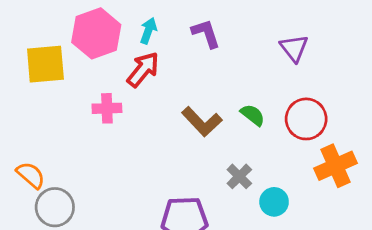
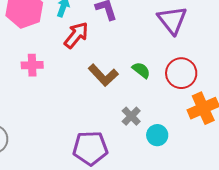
purple triangle: (294, 48) -> (172, 20), size x1.4
red arrow: (143, 70) -> (76, 35), moved

